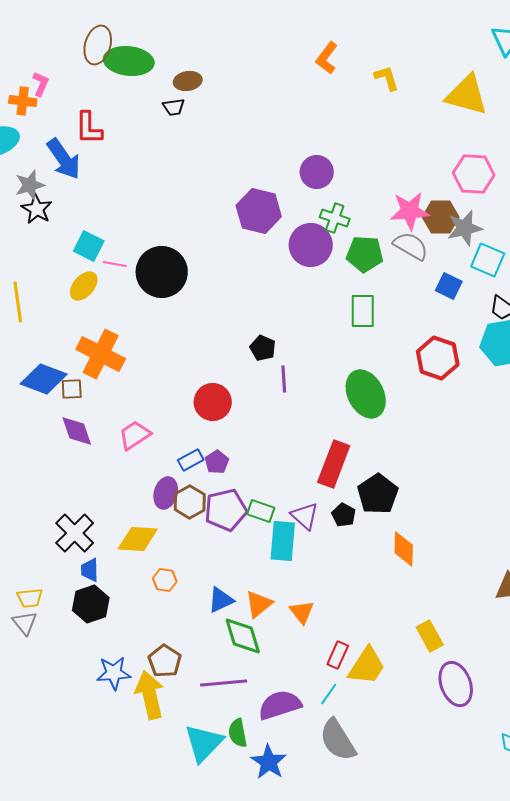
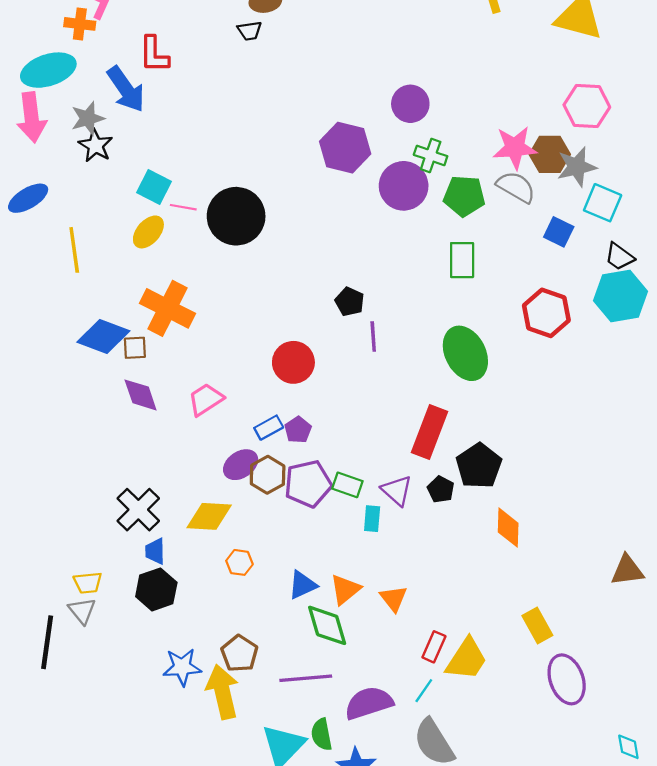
purple ellipse: (166, 493) -> (241, 465), turned 40
cyan rectangle: (283, 541) -> (372, 519), size x0.6

